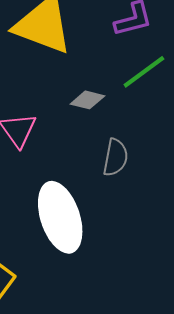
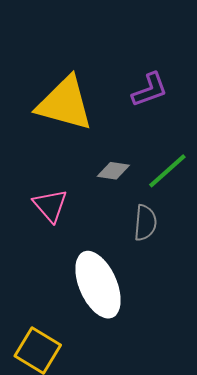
green line: (144, 72) -> (167, 171), moved

